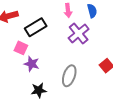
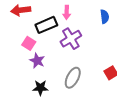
pink arrow: (68, 10) -> (67, 12), moved
purple cross: (79, 33) -> (71, 39), moved

